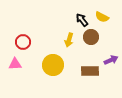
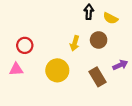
black arrow: (82, 20) -> (89, 12), moved, turned 40
brown rectangle: (90, 71) -> (97, 77), turned 60

